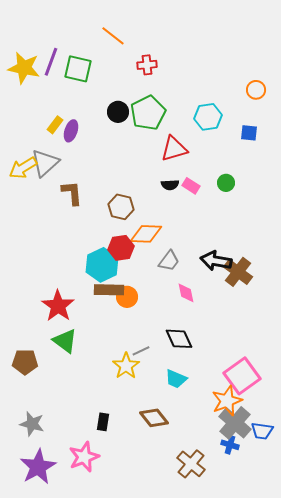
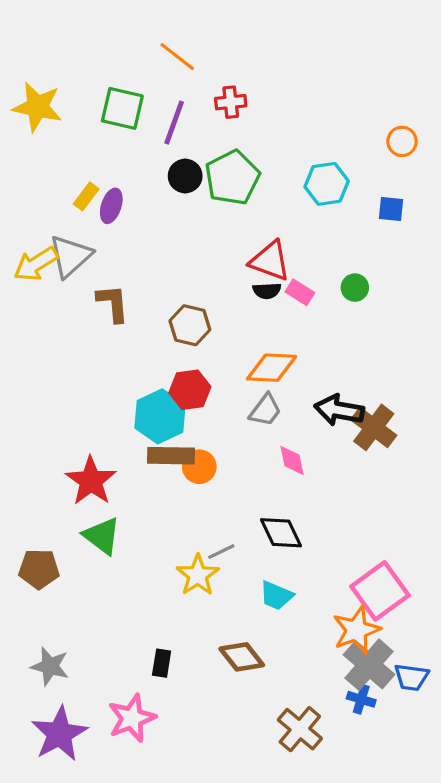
purple line: (51, 62) -> (174, 123), moved
red triangle: (174, 149) -> (270, 261), moved, turned 36
orange diamond: (146, 234) -> (272, 368), moved

